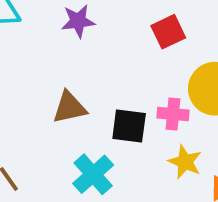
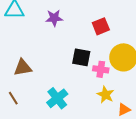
brown triangle: (69, 107) -> (23, 68), moved
black square: (129, 126) -> (81, 57), moved

